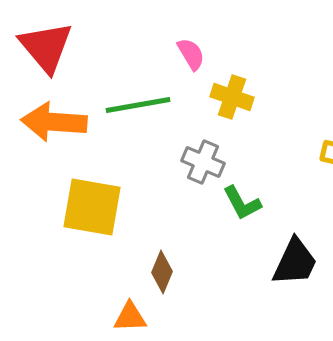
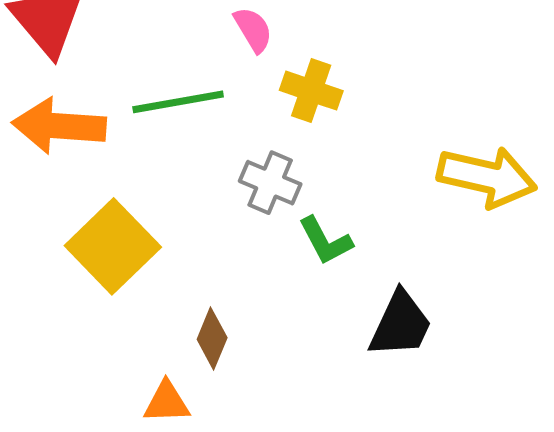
yellow square: (92, 207) -> (113, 246), turned 36

